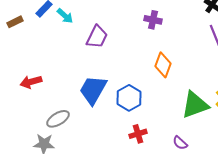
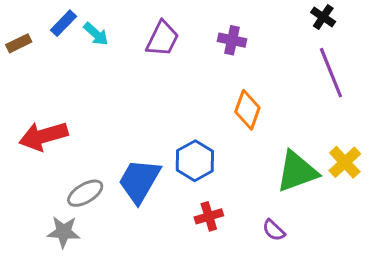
purple trapezoid: (97, 37) -> (162, 39), moved
red arrow: (31, 82) -> (43, 136), size x1.4
blue trapezoid: (93, 90) -> (139, 181), moved

